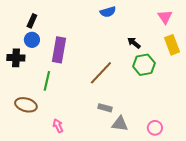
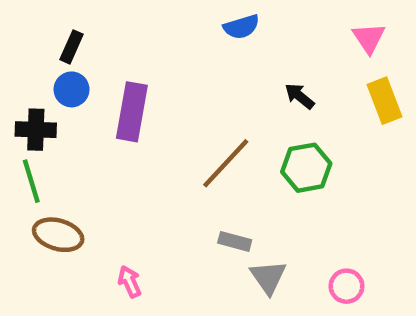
green hexagon: (144, 65) -> (306, 168), moved
green line: (47, 81) -> (31, 181), moved, turned -30
gray triangle: (120, 124) -> (268, 277), turned 48

